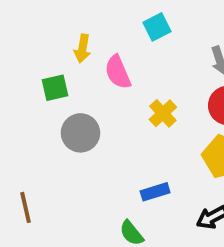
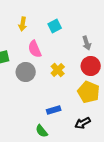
yellow arrow: (82, 49) -> (23, 24), moved
gray circle: (80, 133) -> (26, 72), moved

